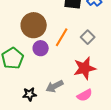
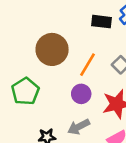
purple circle: (41, 48) -> (81, 94), moved

